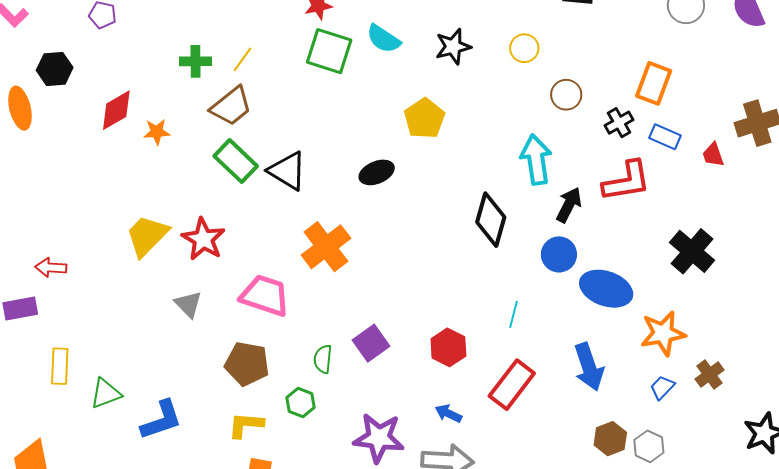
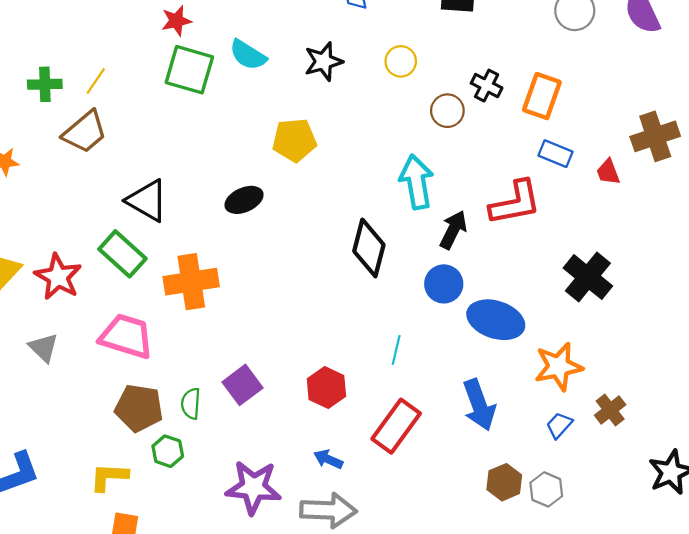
yellow pentagon: (424, 118) -> (294, 140), turned 30
black cross: (619, 123) -> (487, 86), moved, turned -32
green rectangle: (236, 161) -> (122, 254), moved
orange cross: (326, 247) -> (191, 282), turned 30
brown pentagon: (247, 364) -> (139, 408), moved

